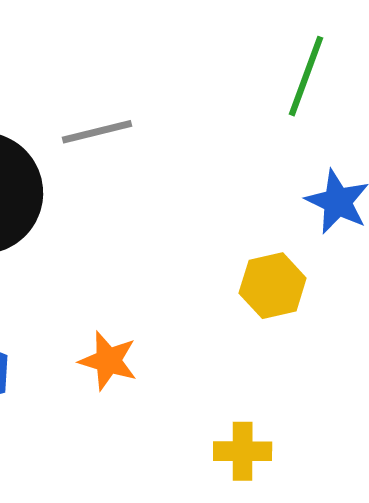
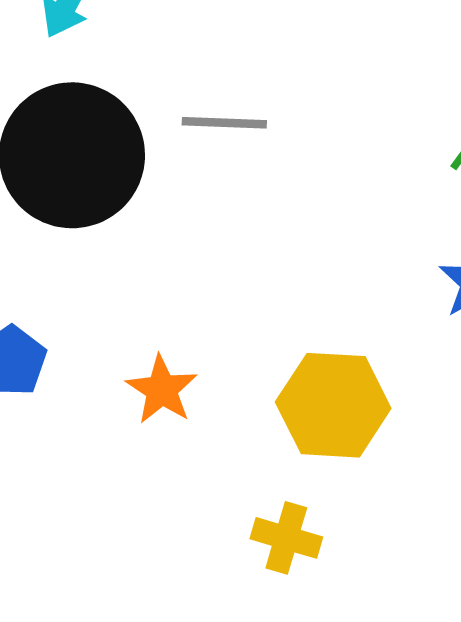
yellow hexagon: (273, 286) -> (333, 405), moved, size x1.4

